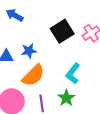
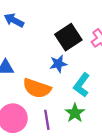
blue star: (29, 51) -> (58, 64), moved
orange semicircle: (33, 75) -> (37, 88), turned 65

